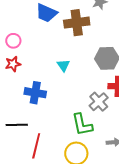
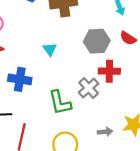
green L-shape: (82, 125) -> (60, 103), moved

